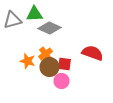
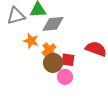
gray diamond: (50, 28) -> (53, 24), turned -30
orange star: (28, 61) -> (31, 41), moved

